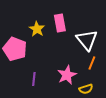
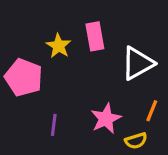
white triangle: (87, 40) -> (138, 63), turned 40
orange line: (92, 63) -> (152, 111), moved

